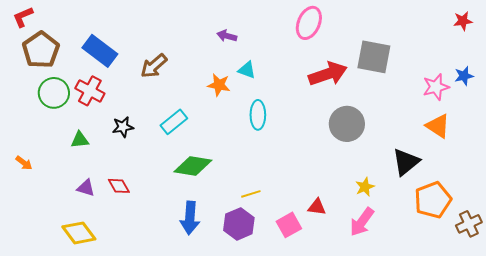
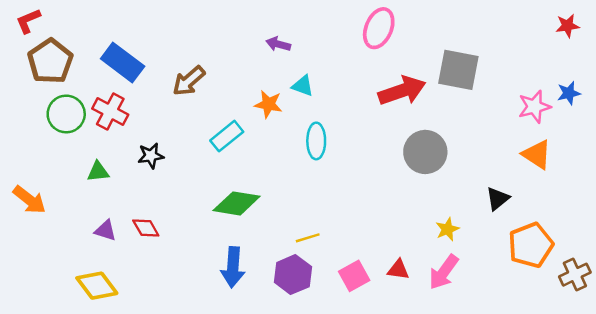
cyan rectangle: (174, 122) -> (227, 136), moved
black triangle: (406, 162) -> (498, 199), size x0.7
orange arrow: (24, 163) -> (29, 200), size x1.6
red triangle: (317, 207) -> (398, 270), moved

